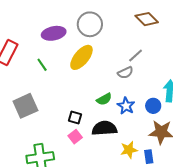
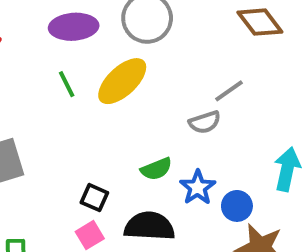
green line: (42, 65) -> (67, 84), moved
blue circle: (153, 106) -> (237, 206), moved

